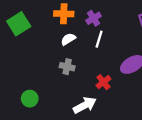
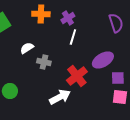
white semicircle: (68, 39) -> (27, 48), moved
red cross: (103, 82) -> (77, 76), size x1.5

